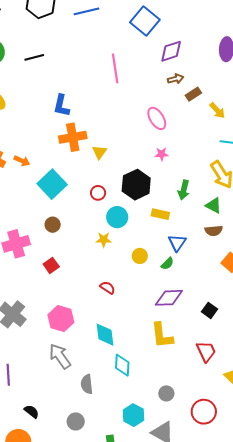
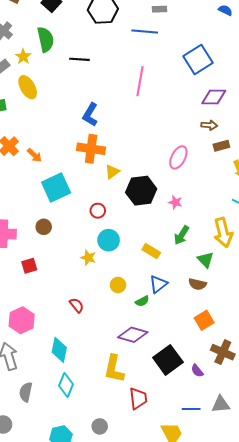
pink line: (115, 68) -> (140, 81), moved
pink ellipse: (157, 118) -> (178, 157), turned 40
pink star: (162, 154) -> (175, 202), moved
black hexagon: (136, 185) -> (141, 191), moved
black square: (209, 310) -> (168, 360), size x1.8
red trapezoid: (206, 351) -> (138, 398), moved

